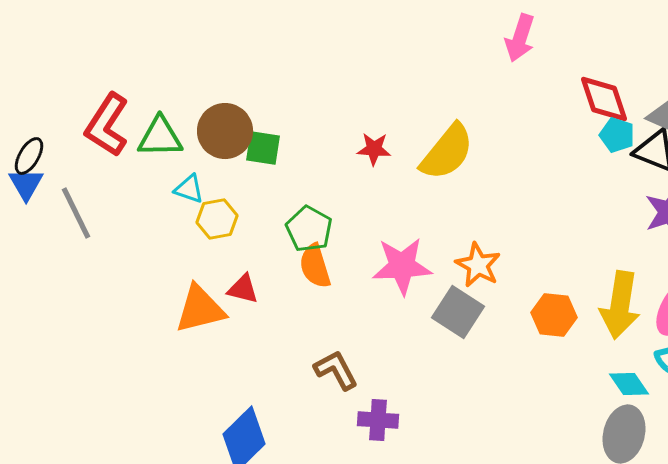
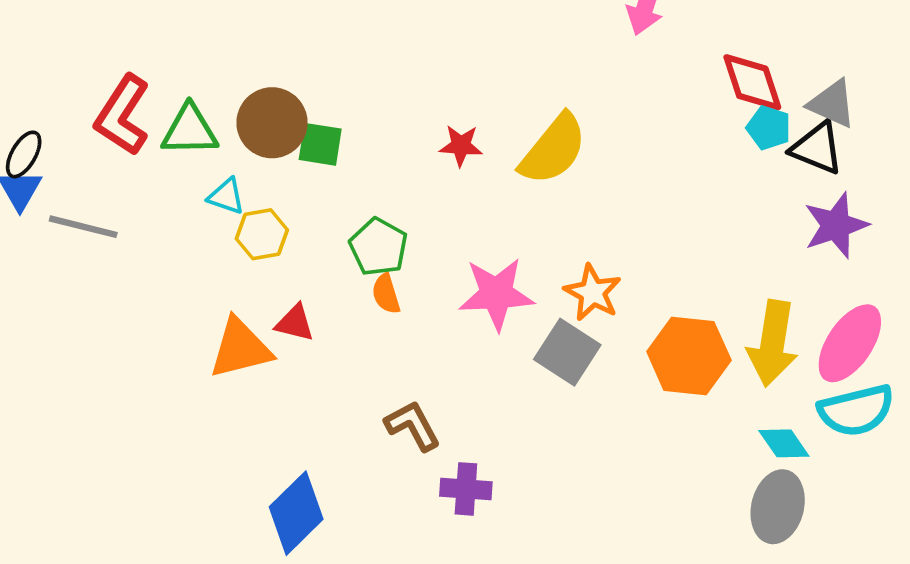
gray line: (76, 213) -> (83, 227), turned -50
orange semicircle: (315, 266) -> (386, 294), size x0.7
orange hexagon: (554, 315) -> (689, 356), size x1.4

